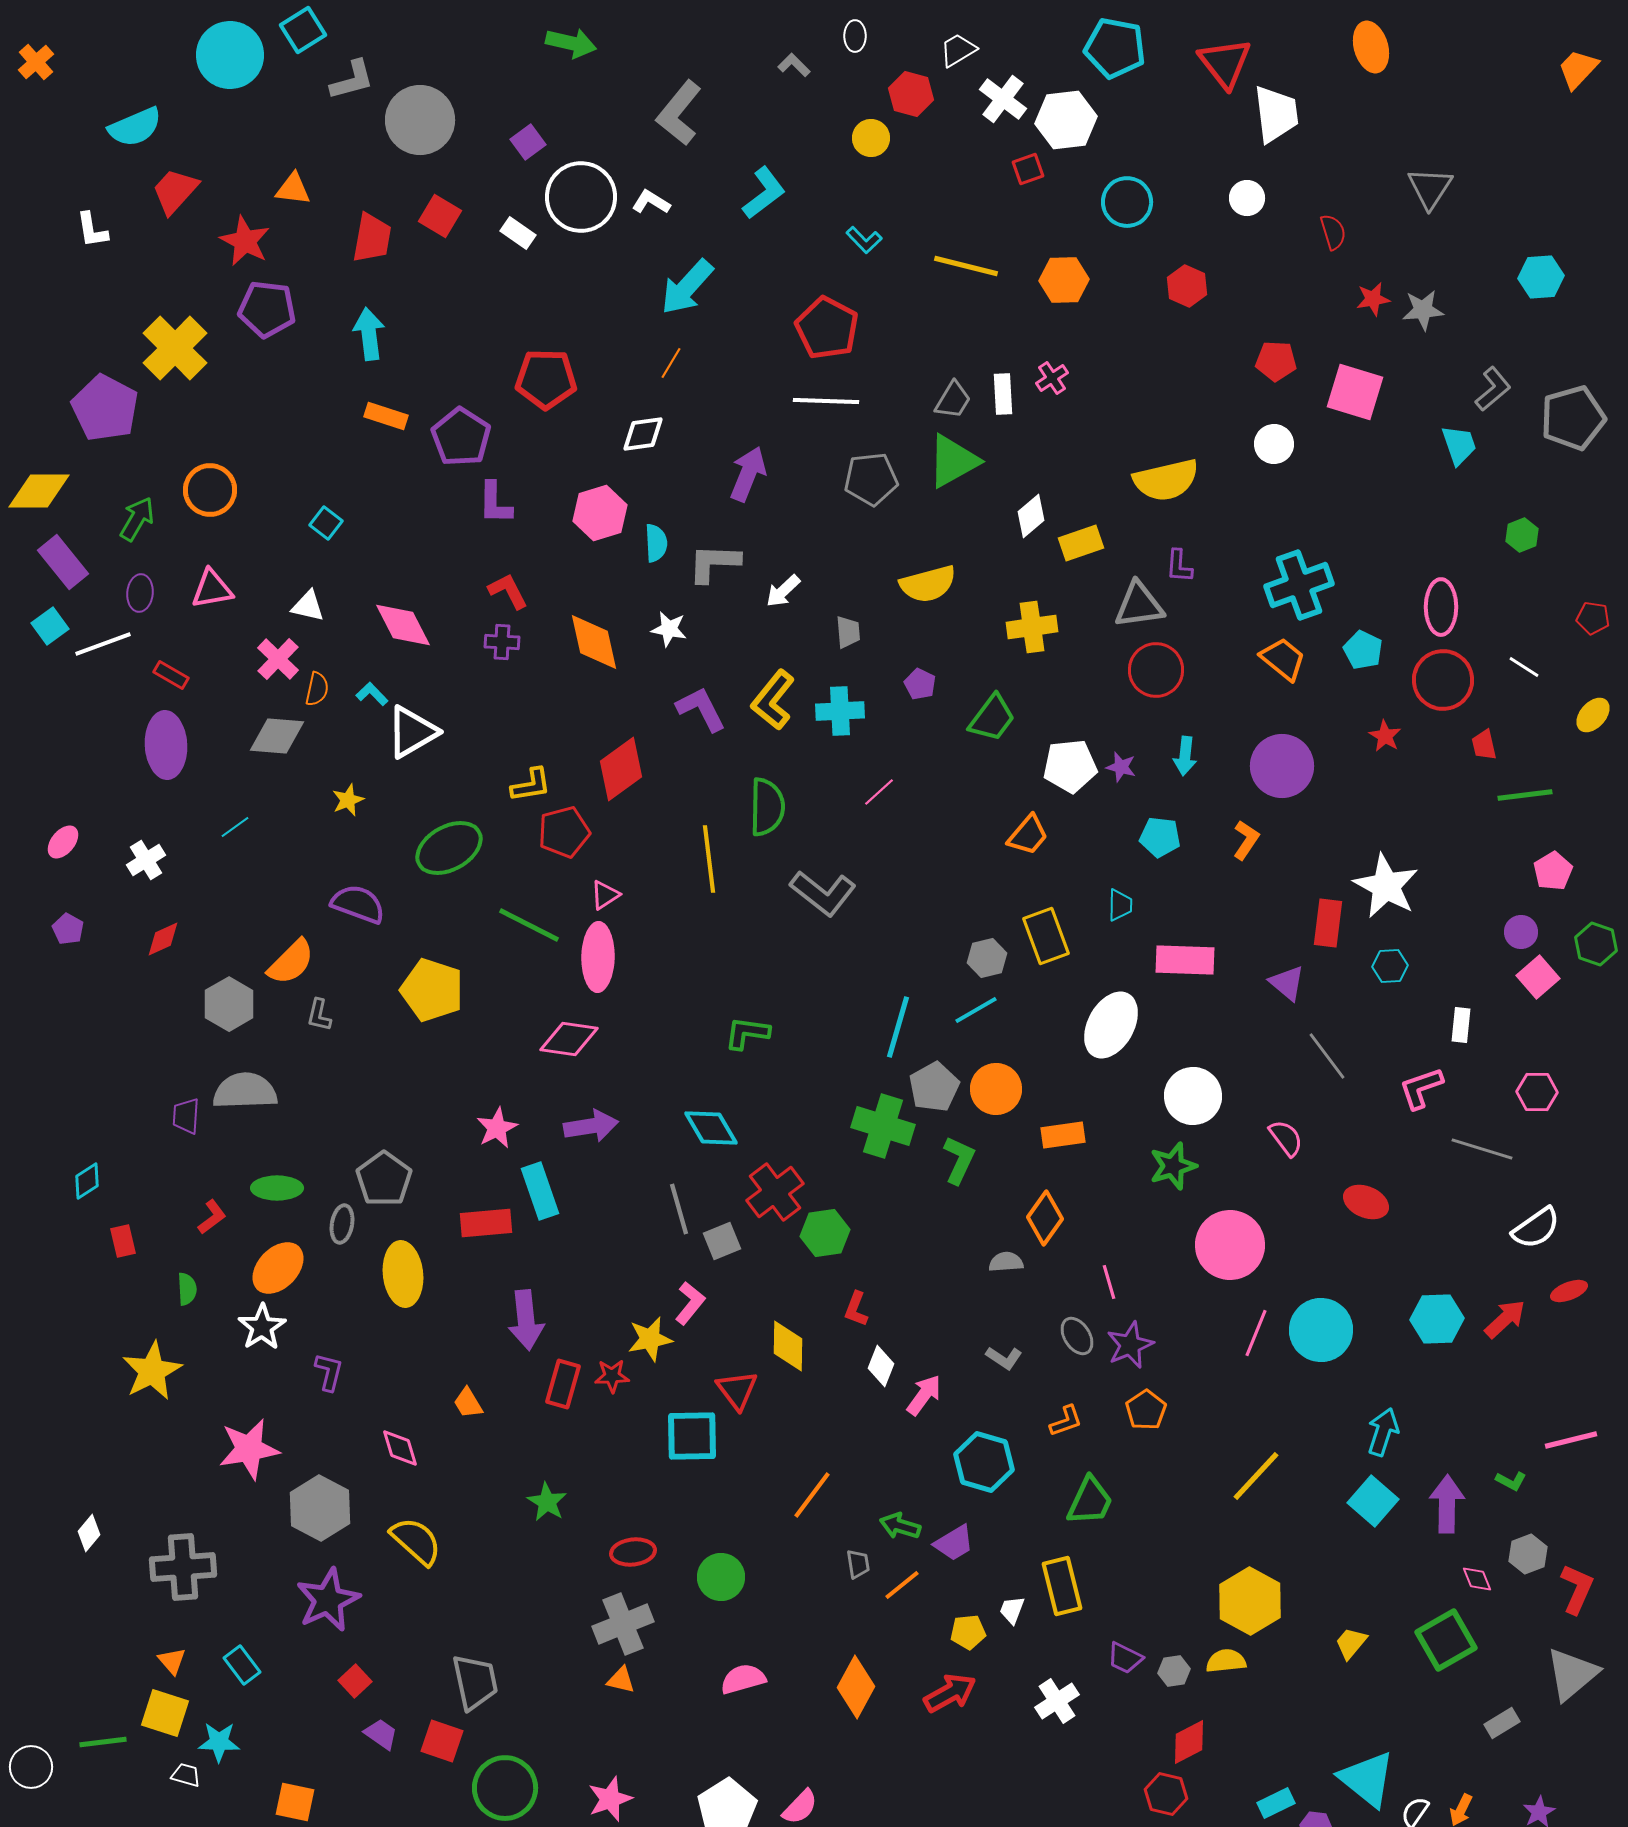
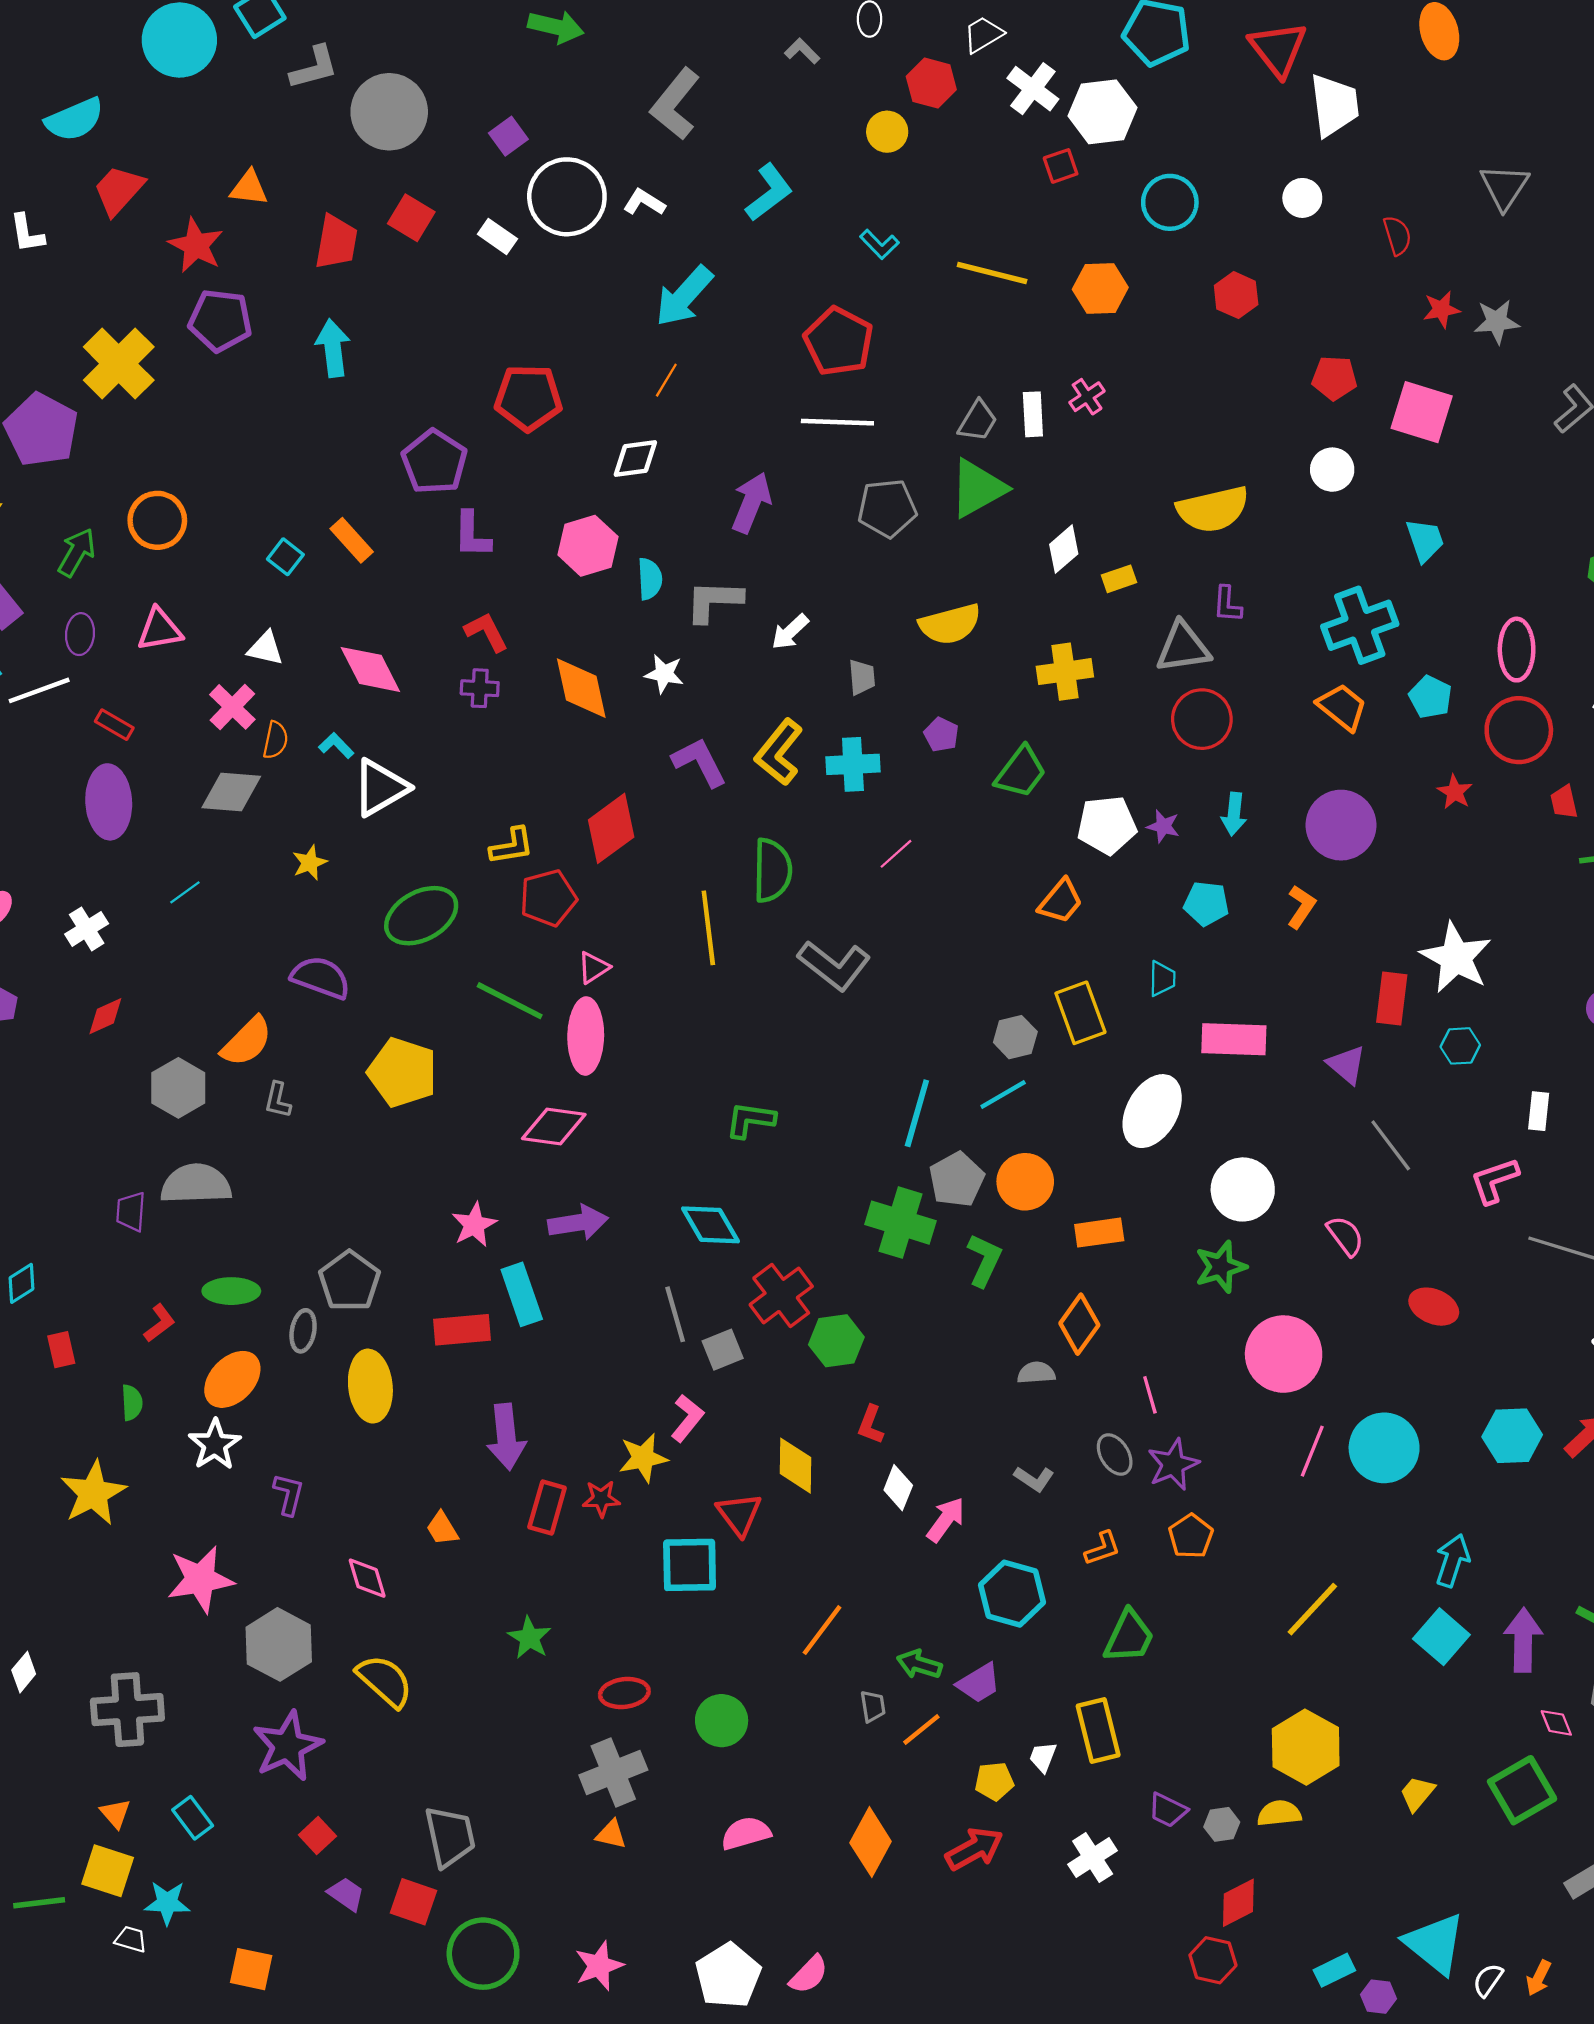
orange rectangle: (386, 416) -> (352, 540), moved, turned 30
cyan trapezoid: (1459, 445) -> (1425, 540), moved
yellow rectangle: (1081, 543) -> (1119, 579), size x0.7

